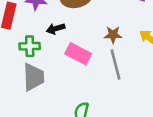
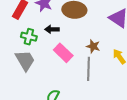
gray trapezoid: (34, 77) -> (25, 60), turned -45

